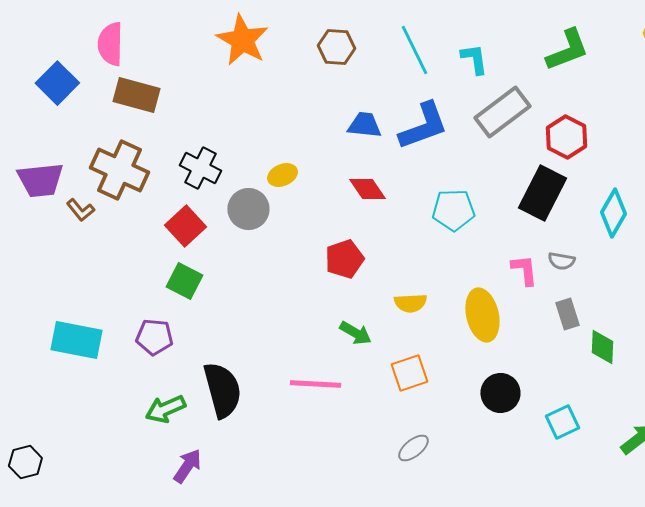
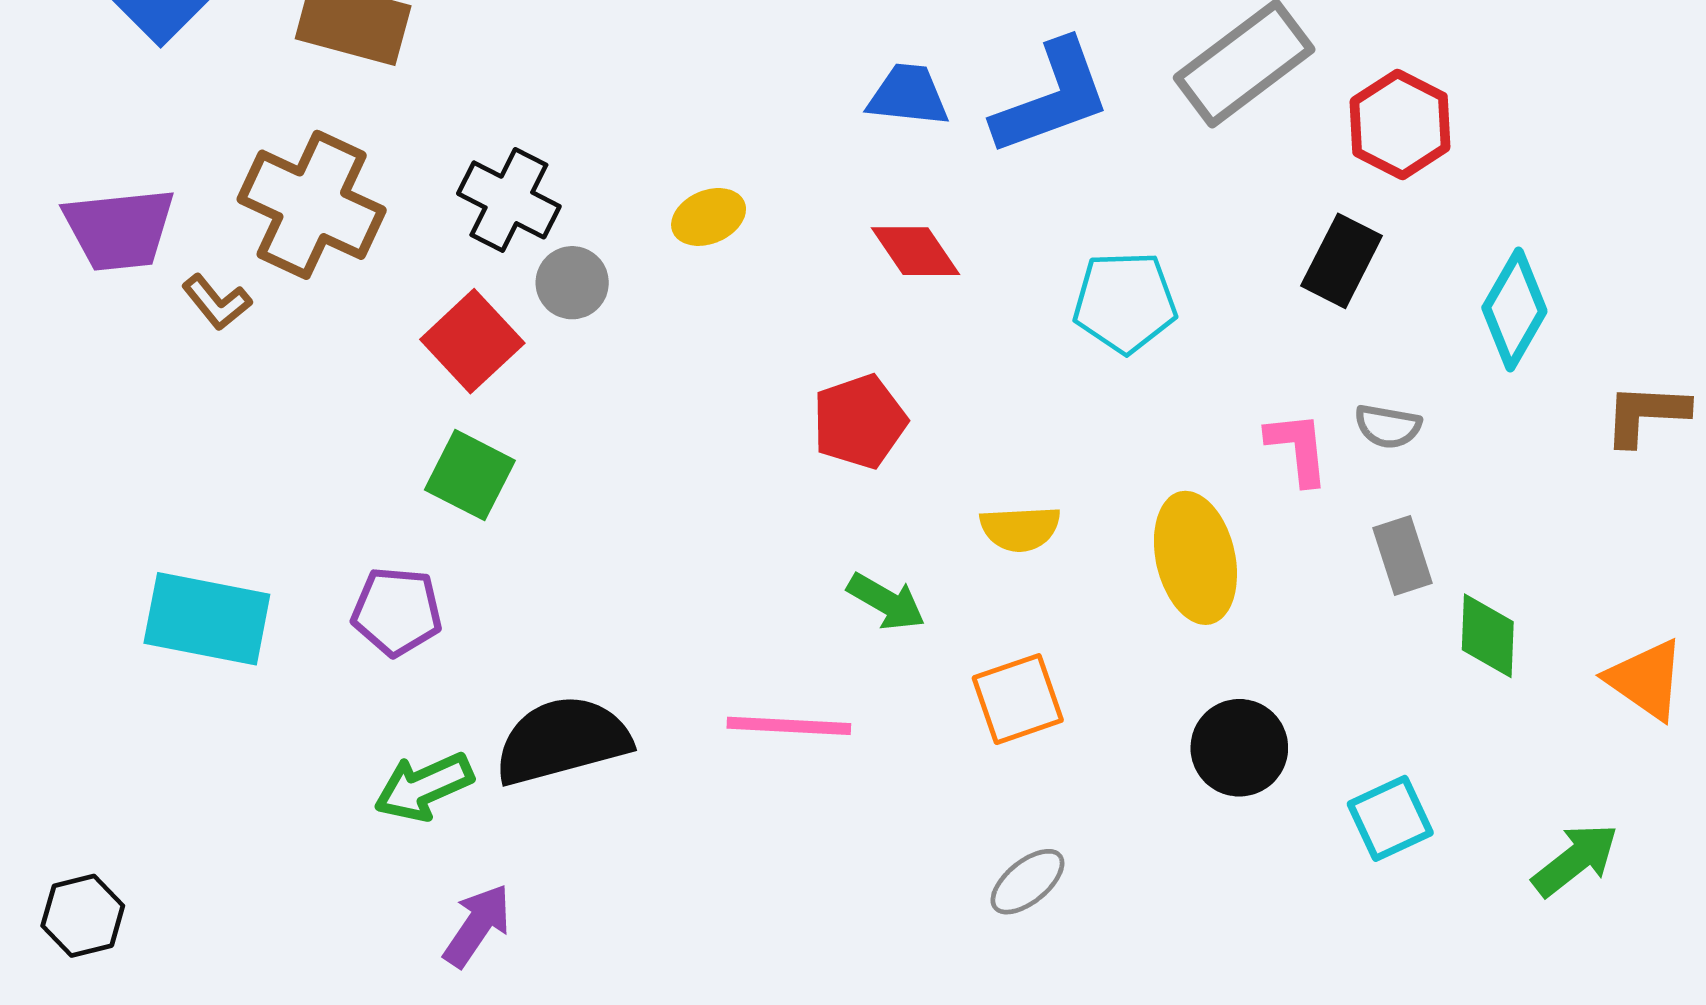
black rectangle: (542, 193) -> (1342, 261), size x0.7
gray circle: (248, 209) -> (572, 283), moved, size x0.7
black semicircle: (222, 390) -> (562, 740), turned -90

